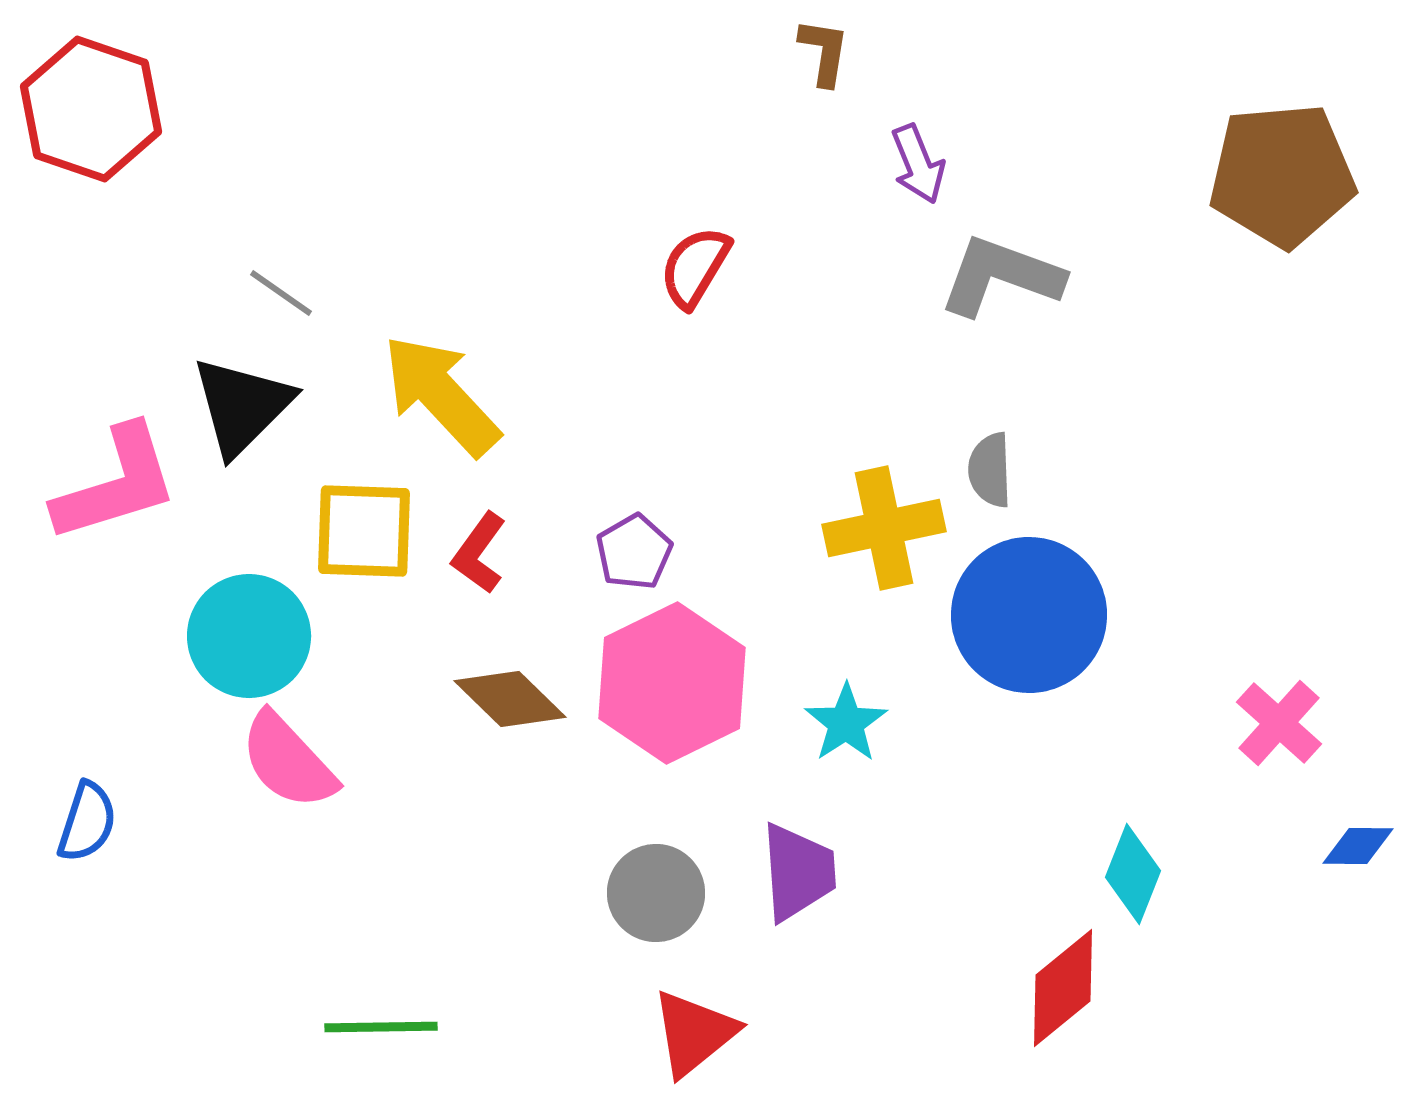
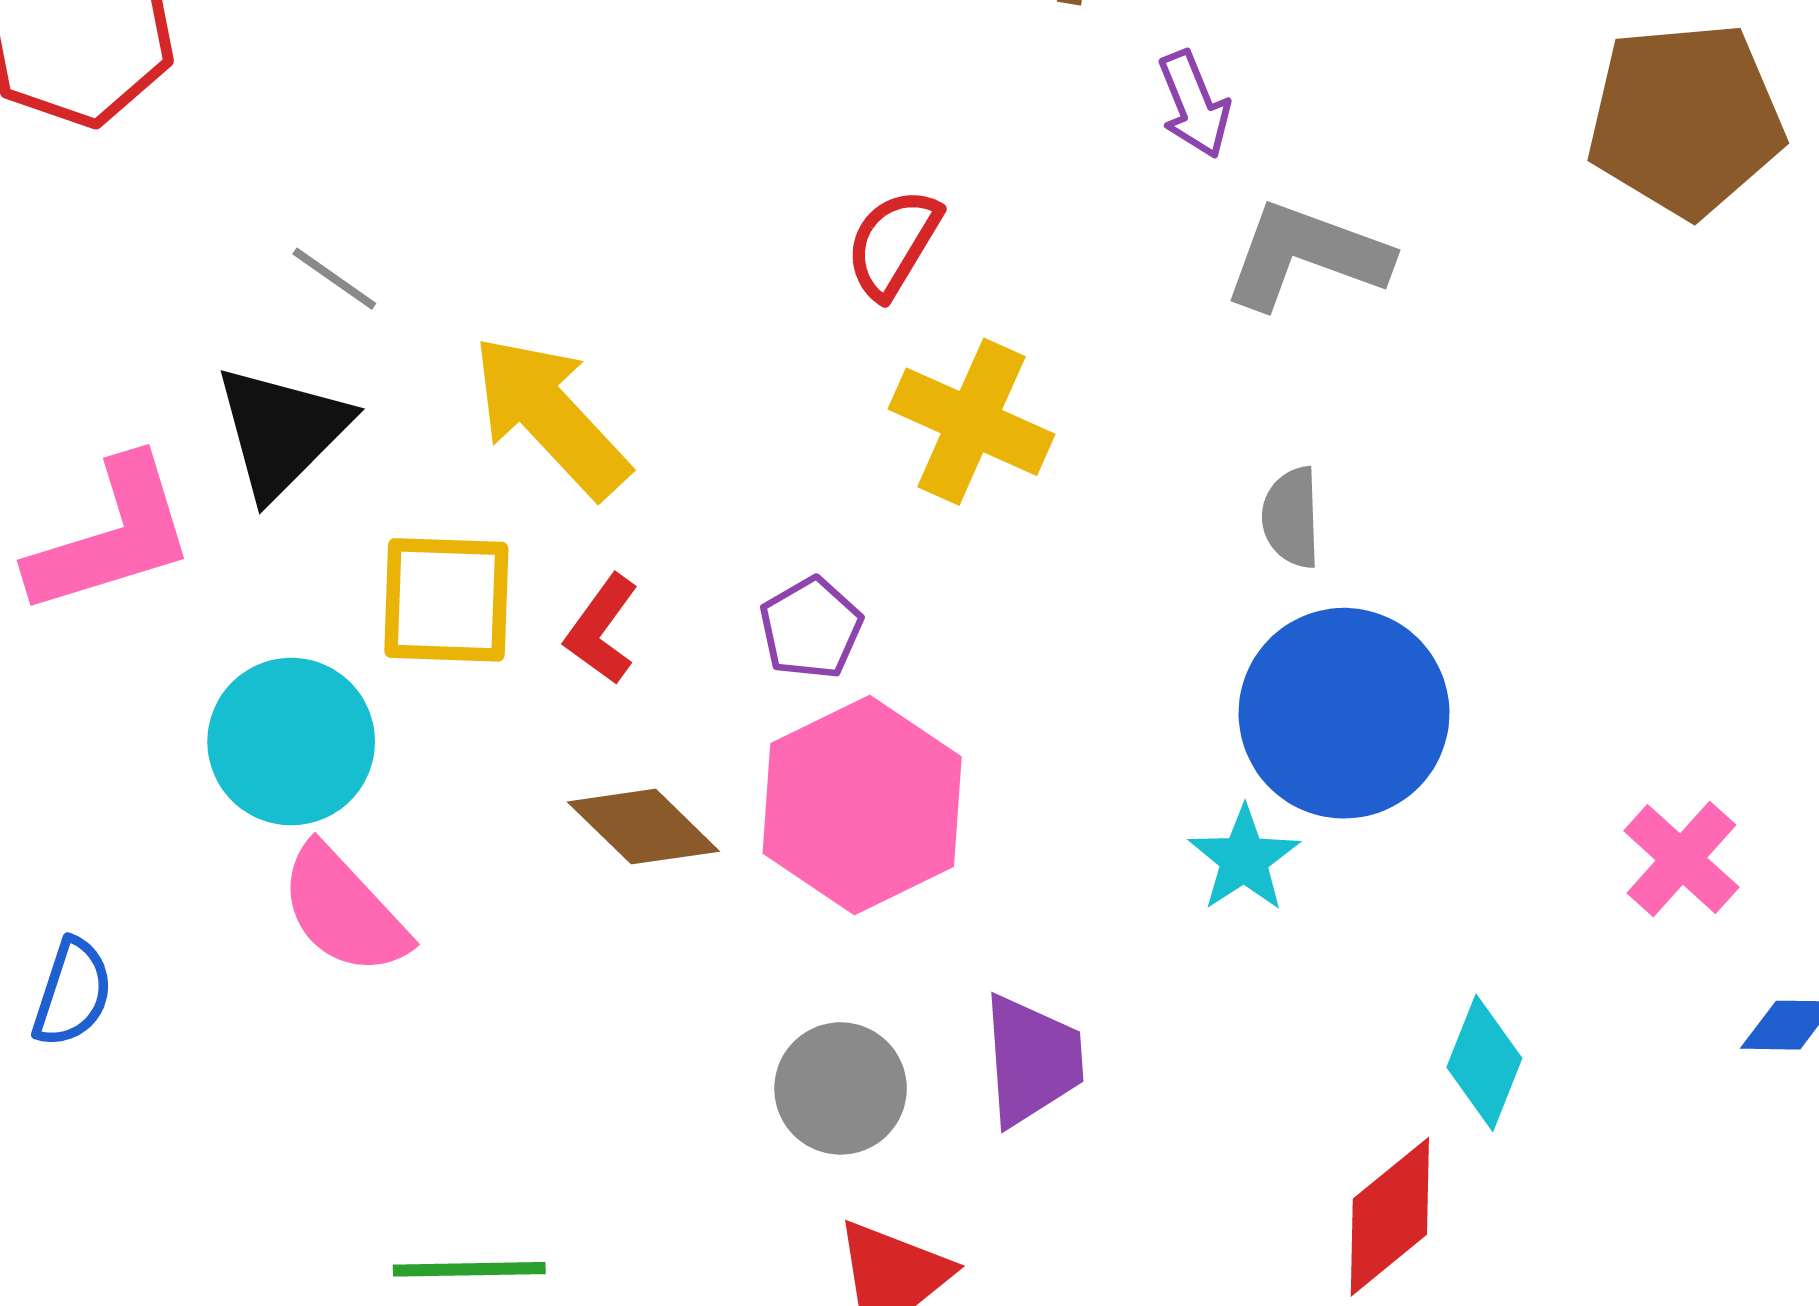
yellow cross: (884, 528) -> (971, 422), moved, turned 36
cyan star: (846, 723) -> (1244, 859), moved

